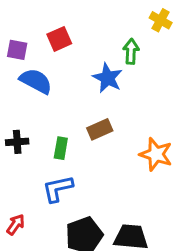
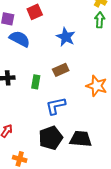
green arrow: (131, 51) -> (100, 20), moved
blue L-shape: (58, 189) -> (56, 106), moved

